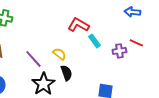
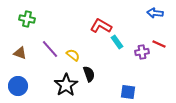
yellow semicircle: (59, 54) -> (73, 55), moved
purple line: (33, 59) -> (50, 49), moved

